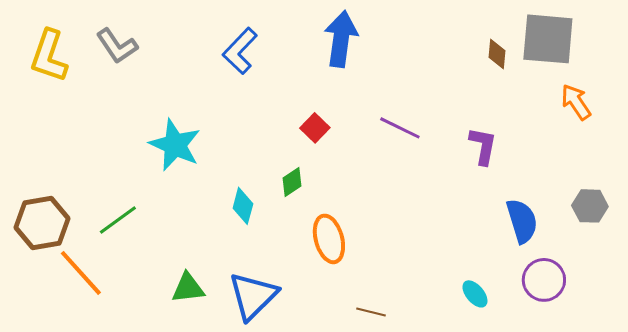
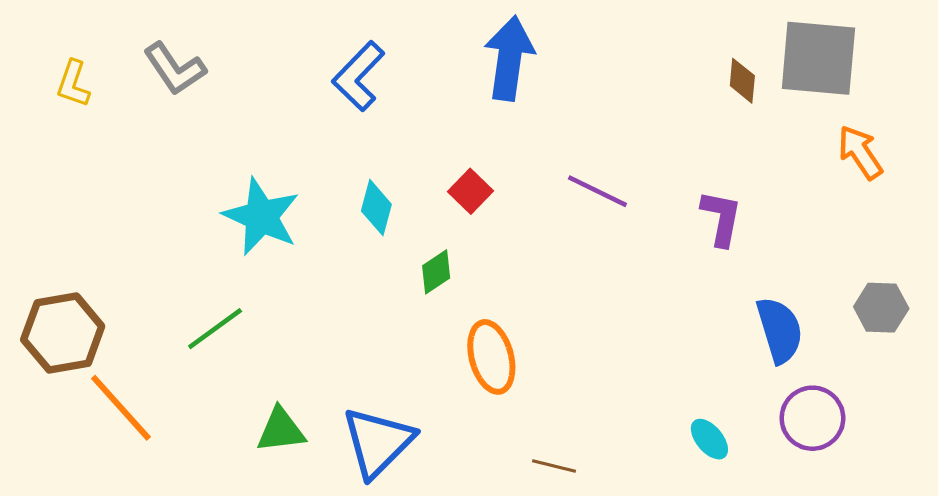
yellow L-shape: (49, 56) -> (73, 84), size x0.6
cyan diamond: (243, 206) -> (376, 208), moved
green line: (118, 220) -> (215, 329), moved

